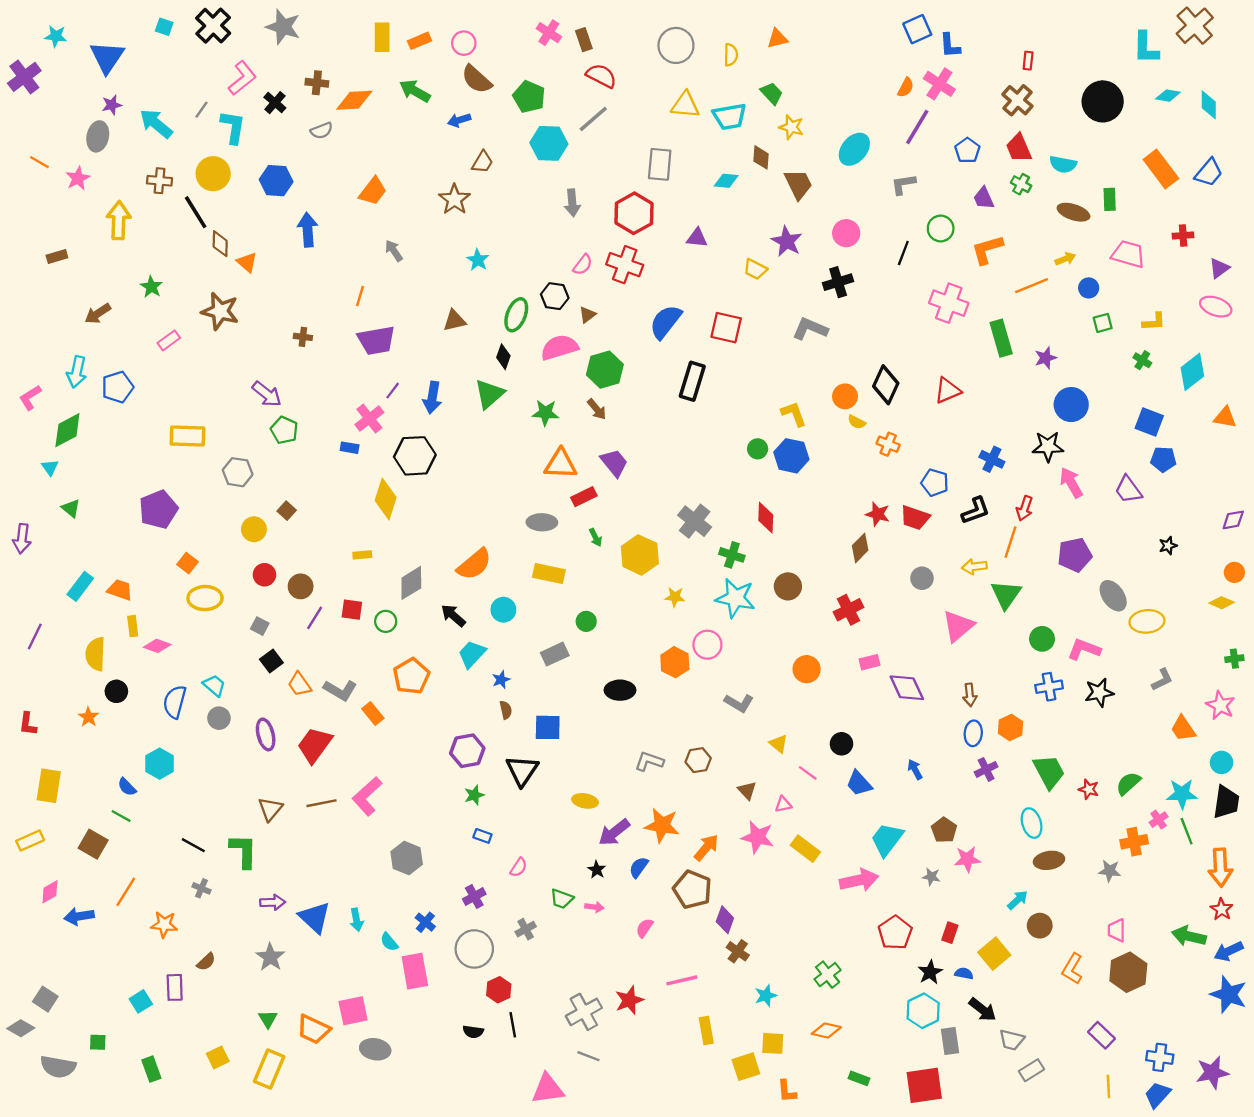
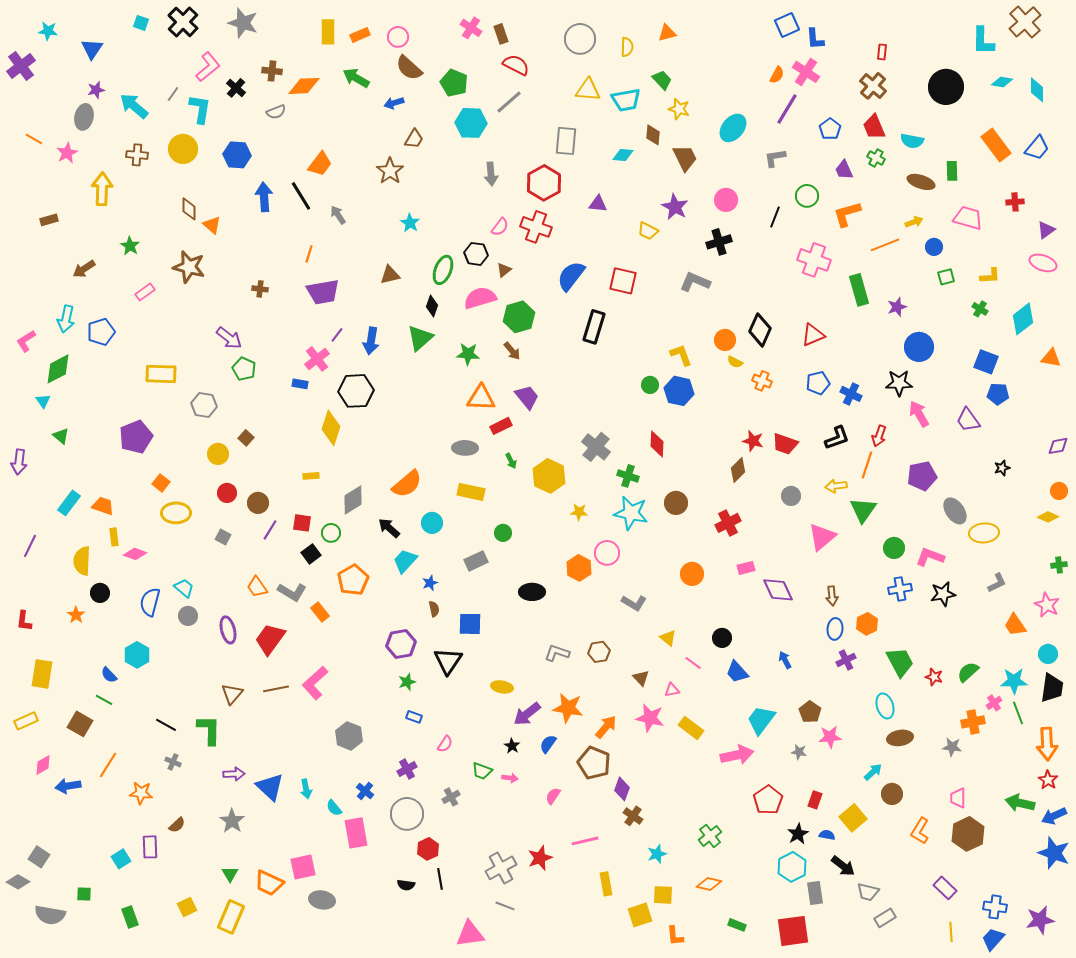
blue triangle: (107, 57) -> (92, 49), size x0.7
black line: (196, 212) -> (301, 196), moved
blue pentagon: (935, 483) -> (818, 383), moved, turned -30
black square: (271, 661) -> (311, 554), moved

